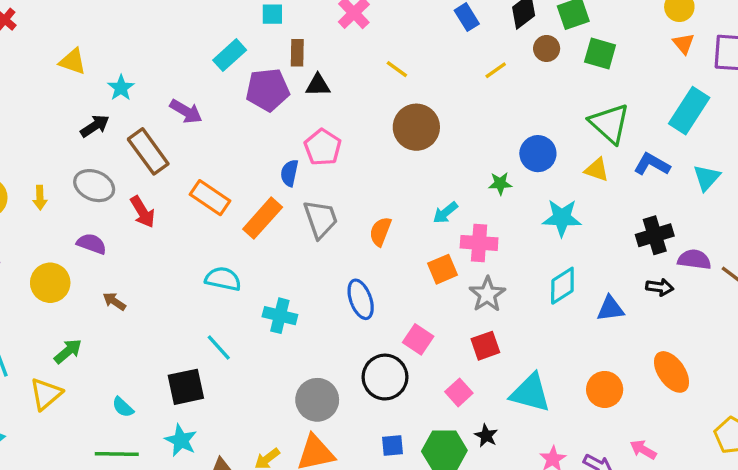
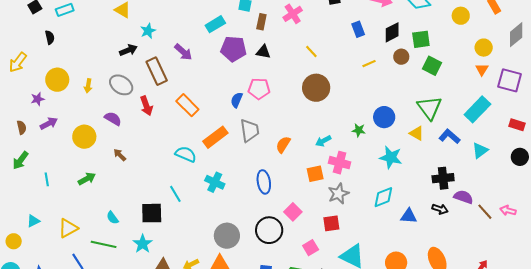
brown rectangle: (297, 53) -> (261, 22), moved
pink pentagon: (323, 147) -> (259, 89), turned 30
orange rectangle: (263, 218) -> (215, 137), moved
yellow triangle: (46, 394) -> (68, 228), moved

